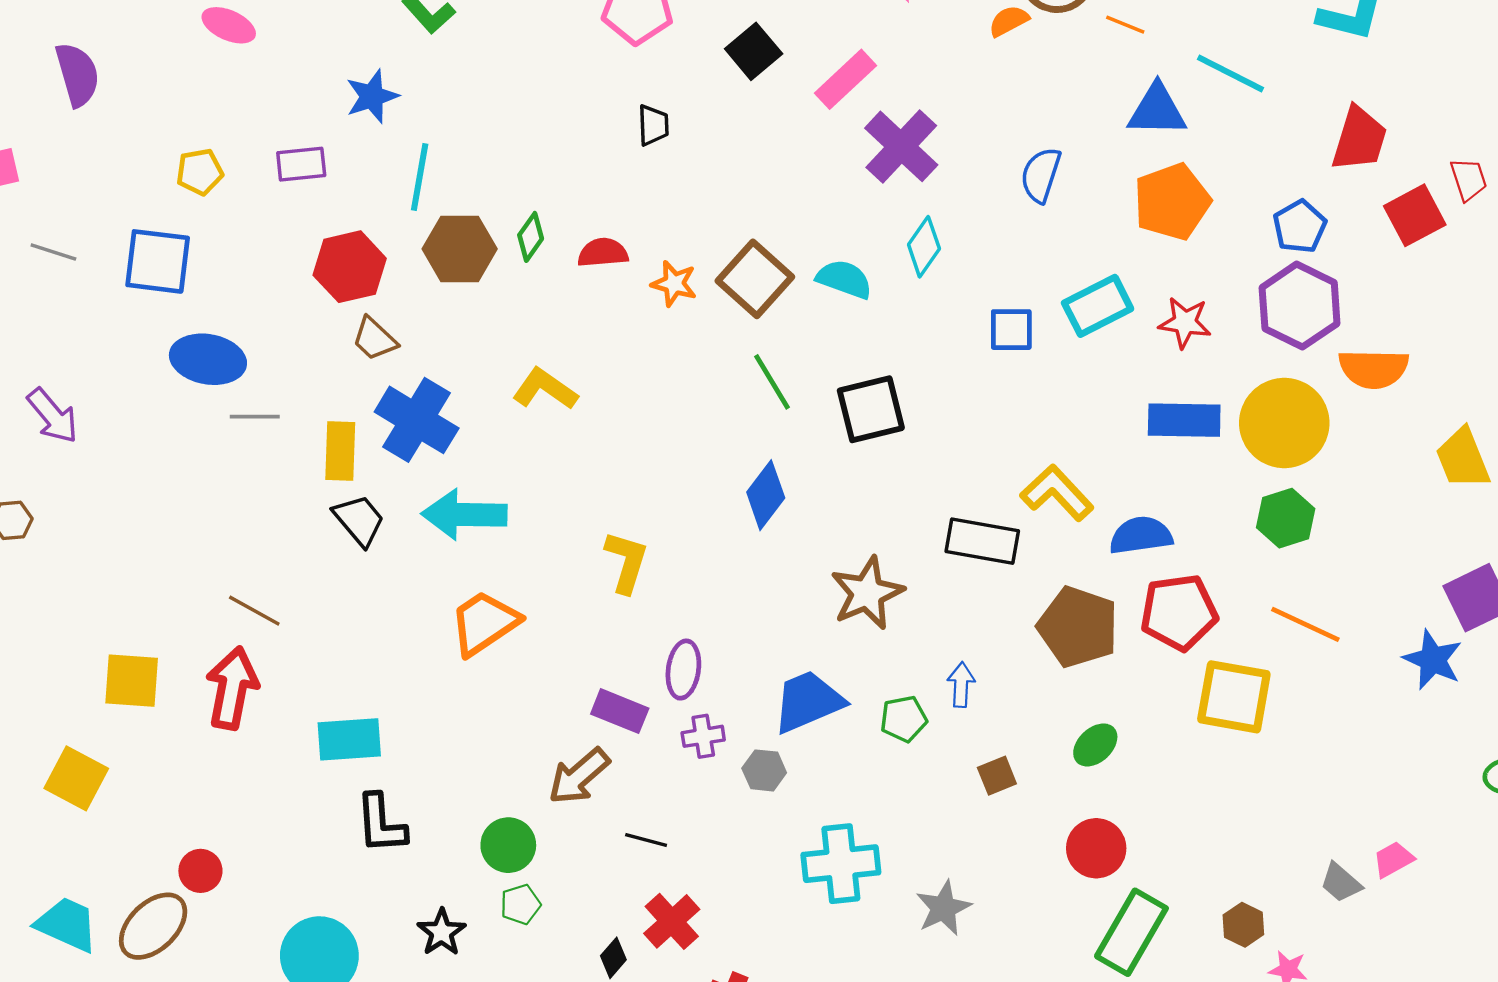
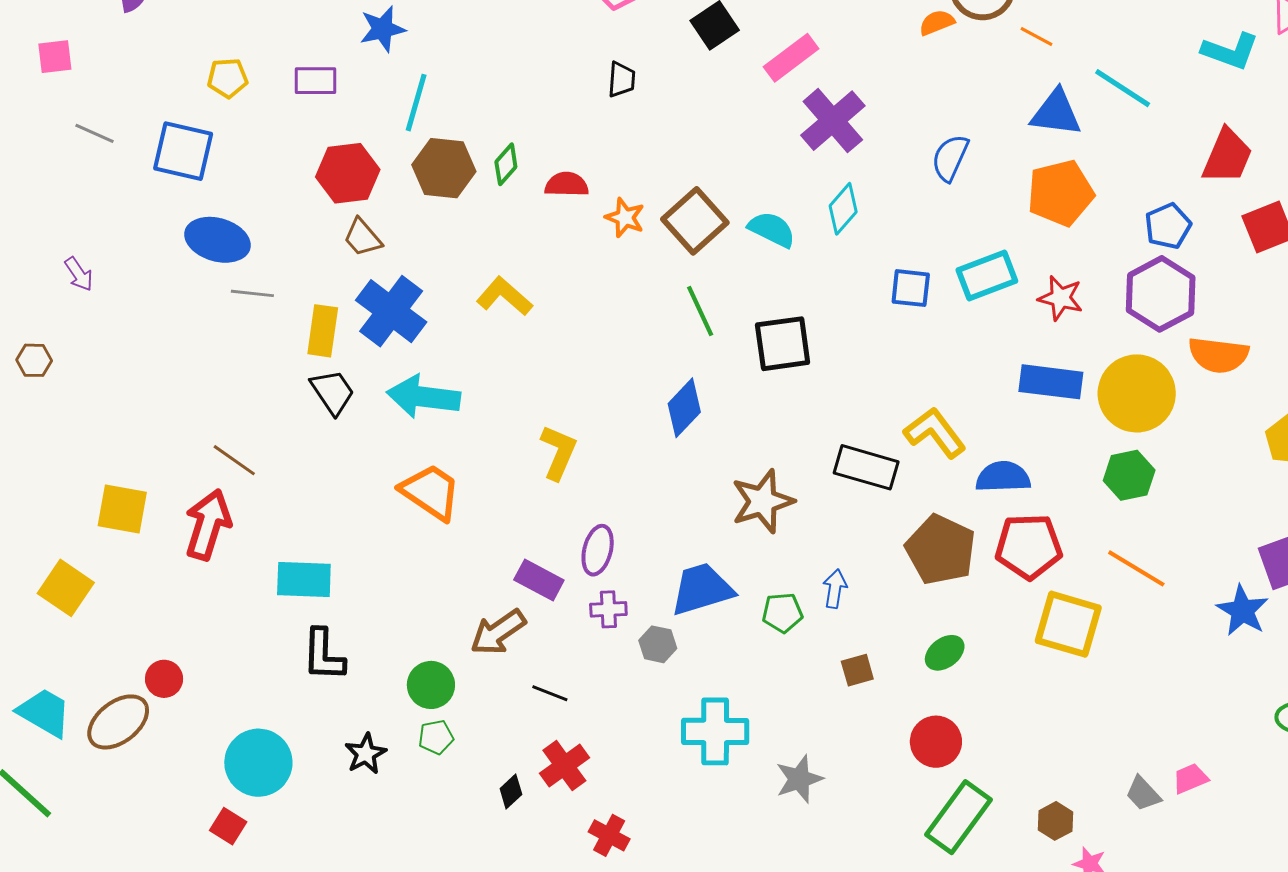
purple arrow: (53, 416) -> (79, 274), size x0.7
orange trapezoid: (484, 623) -> (431, 492), turned 62

